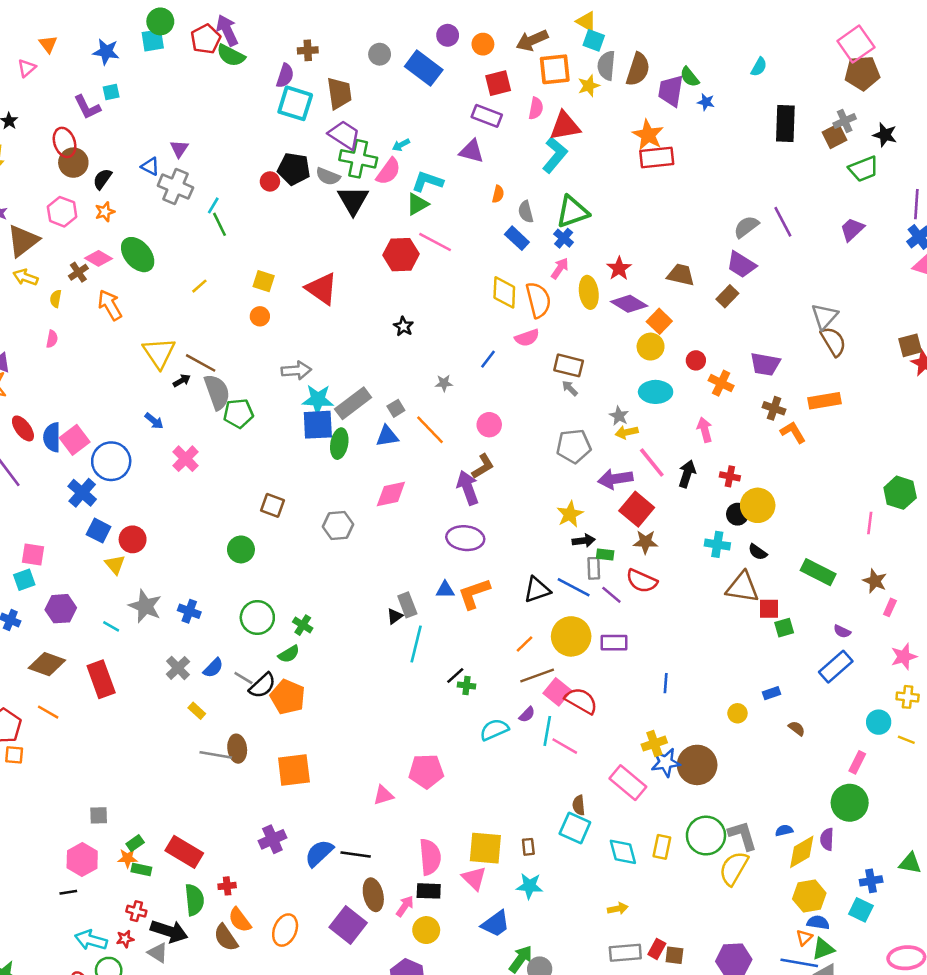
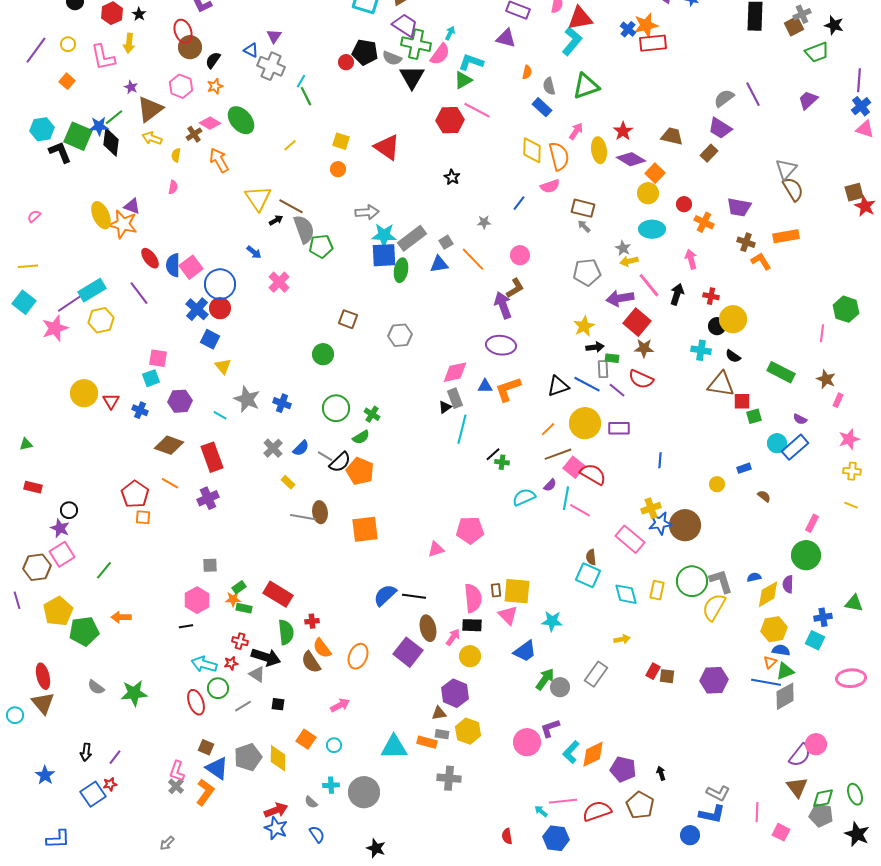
orange star: (648, 135) -> (646, 25), turned 30
cyan arrow: (401, 145) -> (450, 33), turned 144
blue cross: (564, 238) -> (628, 29), moved
pink diamond: (391, 494) -> (455, 372), moved
red circle: (133, 539) -> (220, 308), moved
cyan circle: (879, 722) -> (777, 443), moved
purple cross: (272, 839) -> (208, 498), moved
brown rectangle: (528, 847) -> (496, 590), moved
gray rectangle: (625, 953) -> (596, 674), moved, turned -50

